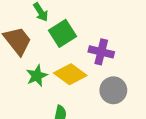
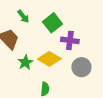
green square: (62, 33) -> (52, 23), moved

